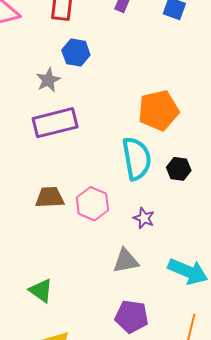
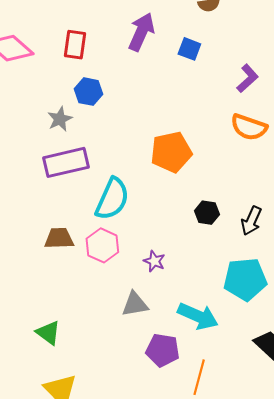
cyan semicircle: (137, 159) -> (112, 199), moved, turned 33
black hexagon: (179, 169) -> (207, 213), moved
purple pentagon: (132, 317) -> (163, 350), moved

